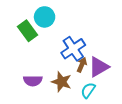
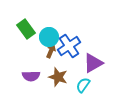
cyan circle: (45, 17) -> (49, 37), moved
brown arrow: (82, 65) -> (51, 51), moved

